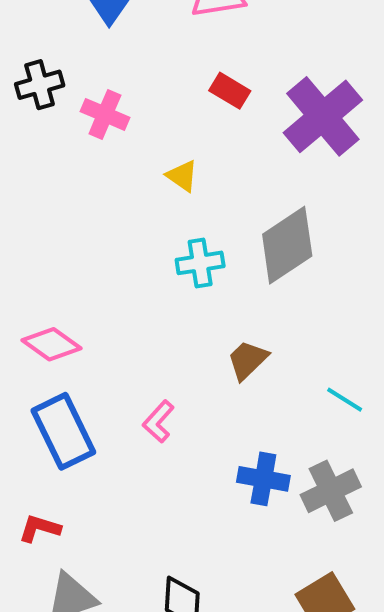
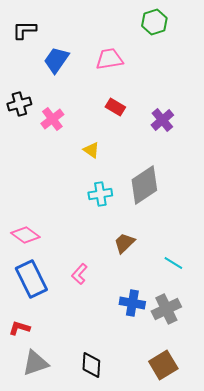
pink cross: (105, 114) -> (52, 119), turned 30
purple cross: (323, 116) -> (162, 120), size x0.6

